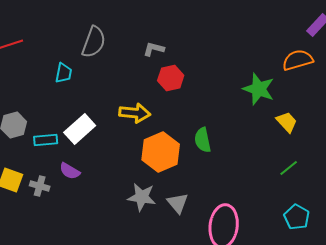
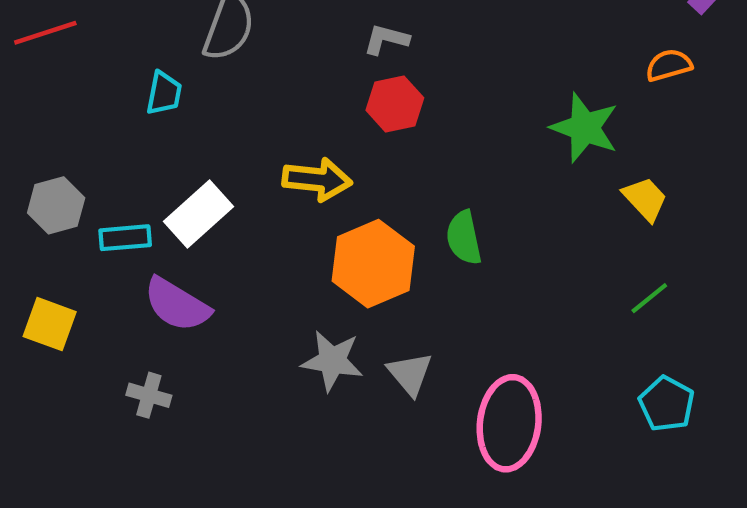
gray L-shape: (154, 49) -> (386, 39), moved
orange semicircle: (298, 60) -> (669, 65), size x0.7
purple semicircle: (70, 171) -> (177, 305), size x1.5
gray cross: (40, 186) -> (149, 395), moved

